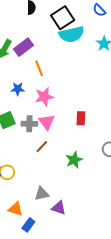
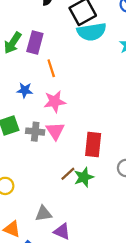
purple rectangle: (24, 47) -> (35, 42), turned -42
red rectangle: (81, 118) -> (93, 145), moved, size x1.5
brown line: (42, 147) -> (68, 174), moved

